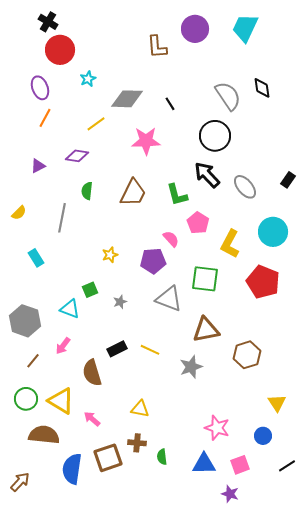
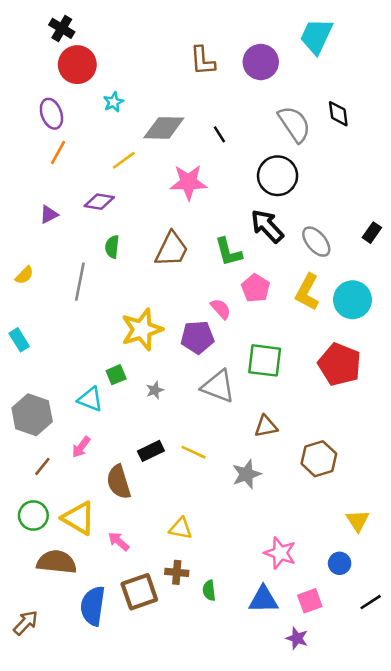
purple circle: (195, 29) -> (261, 62), moved
yellow L-shape: (230, 244) -> (307, 292), moved
yellow star: (110, 255) -> (142, 329), size x2.0
cyan rectangle: (36, 258) -> (19, 340), moved
brown triangle: (206, 330) -> (266, 426), size x0.7

